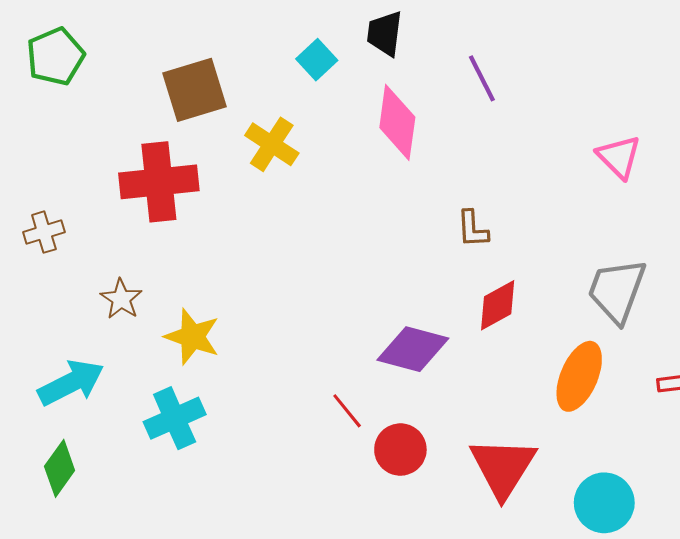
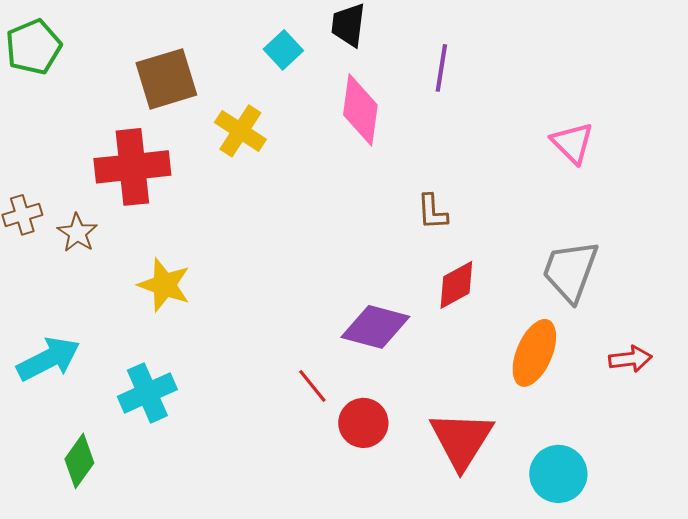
purple line: (482, 78) -> (441, 68), turned 36
brown star: (121, 299) -> (77, 233), moved
yellow star: (192, 337) -> (164, 285), moved
green diamond: (60, 468) -> (79, 461), moved

